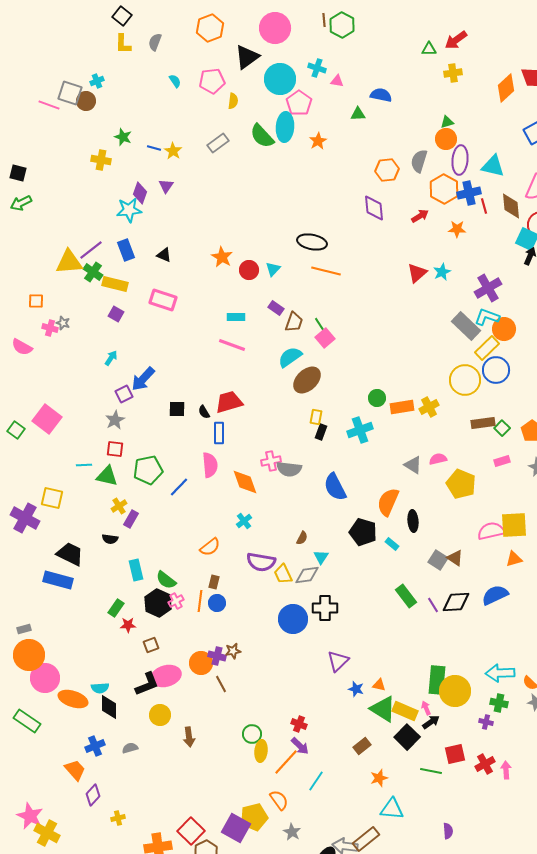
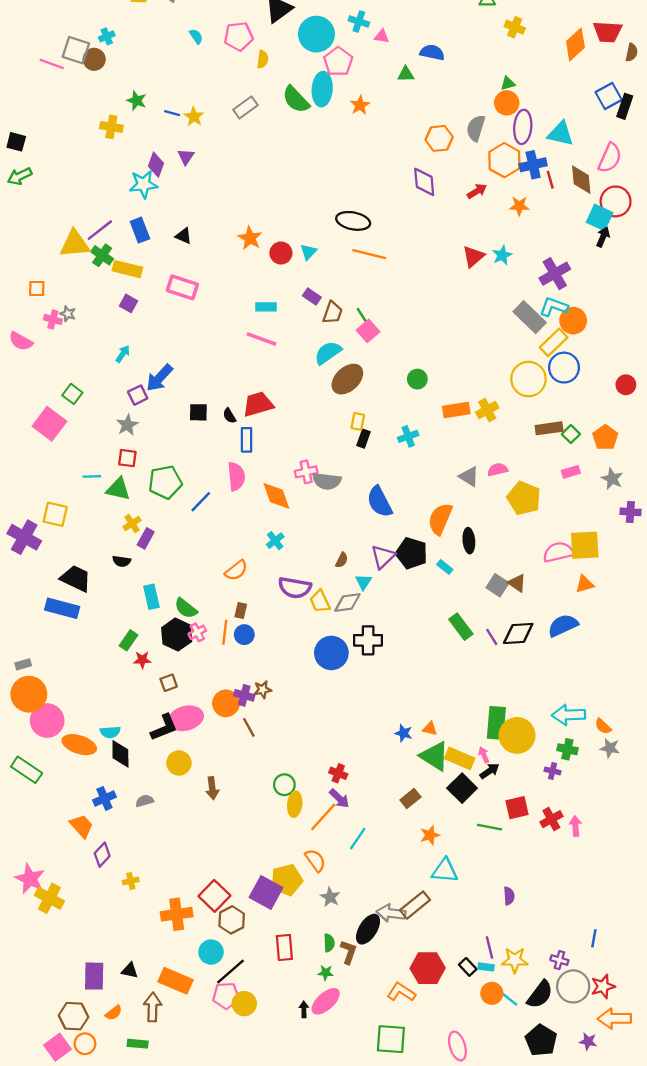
yellow cross: (453, 73) -> (515, 27), turned 30
green circle: (377, 398) -> (417, 379), moved
green square: (16, 430) -> (72, 394), moved
cyan cross: (360, 430) -> (408, 436), size x0.7
purple triangle: (338, 661) -> (383, 557), moved

